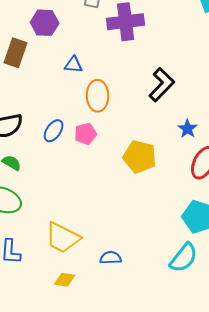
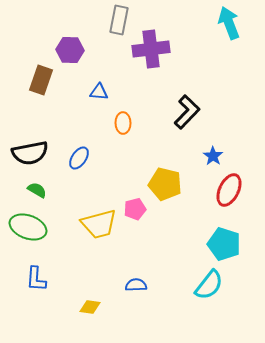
orange ellipse: (98, 96) -> (123, 123), size x0.7
pink pentagon: (86, 134) -> (135, 209), moved
yellow trapezoid: (63, 238) -> (99, 224), moved, turned -42

